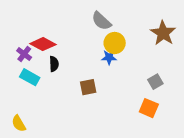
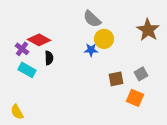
blue star: (109, 57) -> (91, 50), moved
brown square: (88, 87) -> (116, 79), moved

